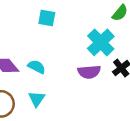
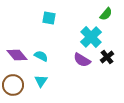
purple semicircle: (89, 72) -> (82, 60), turned 36

